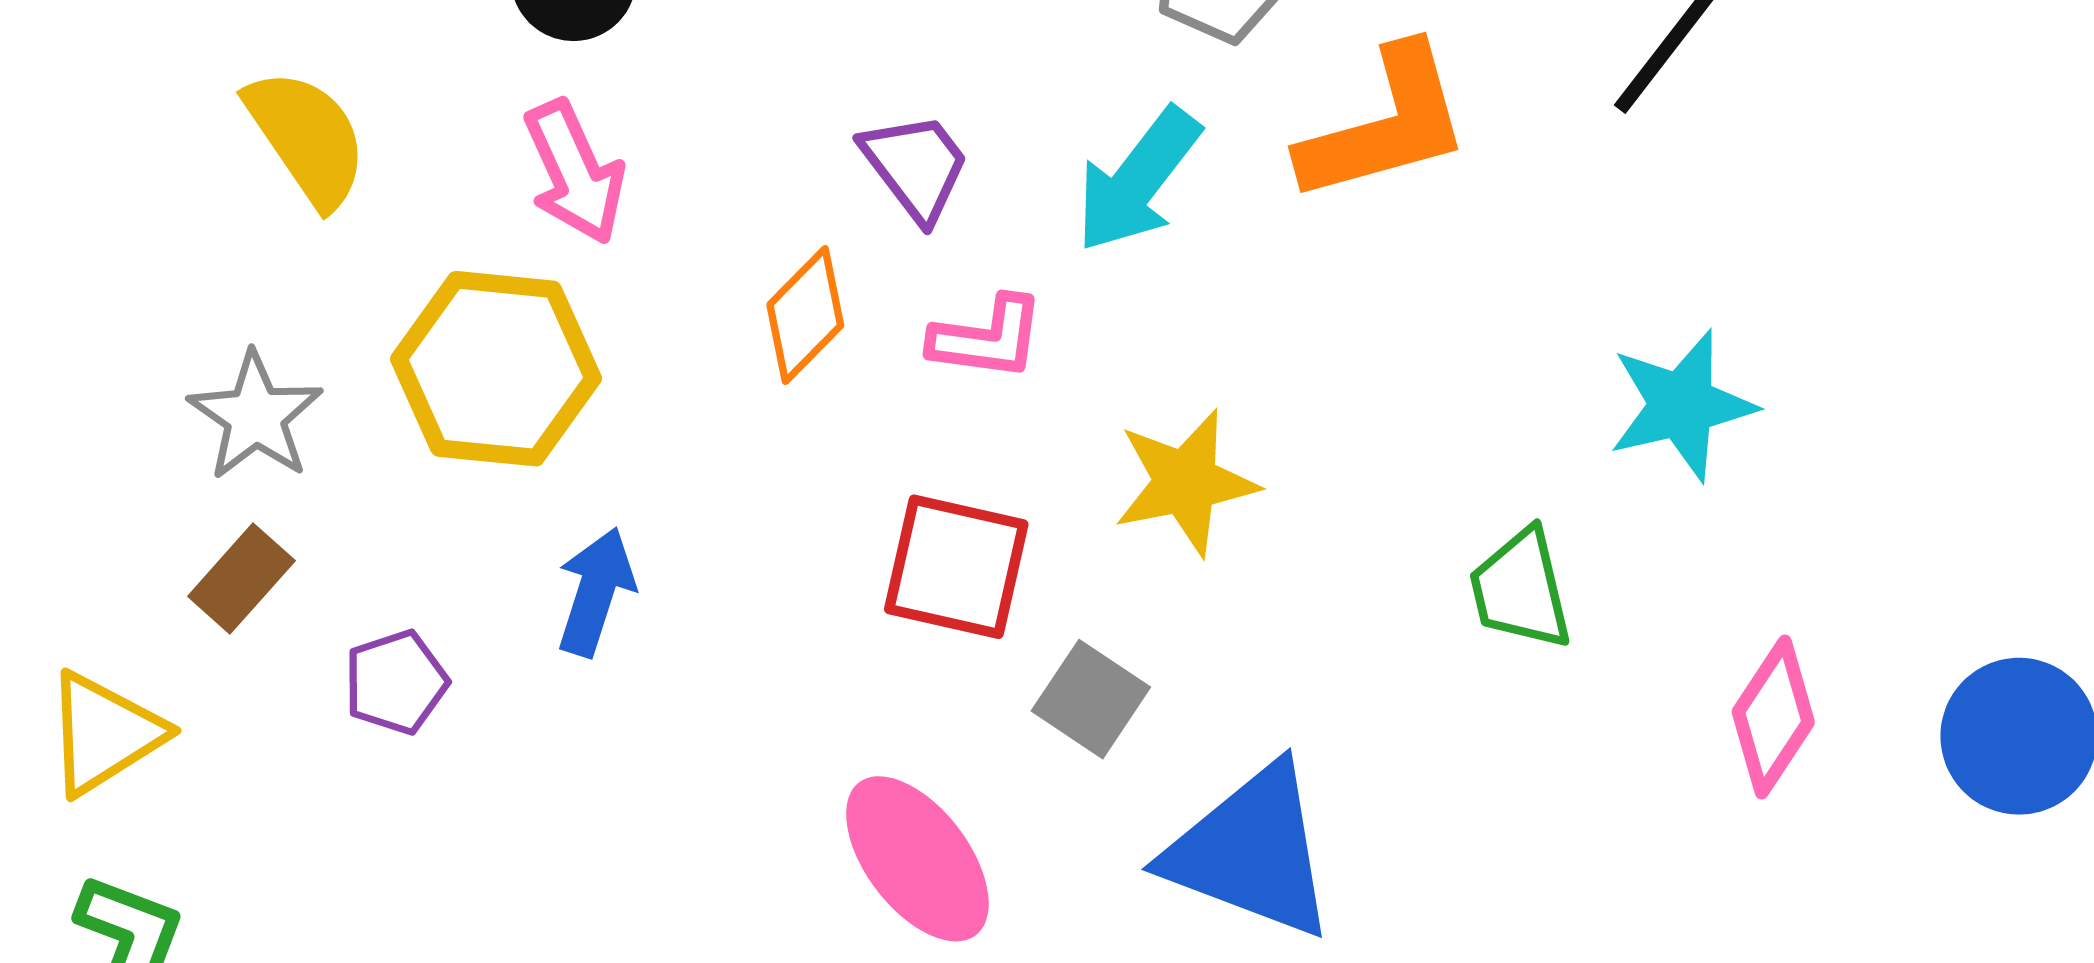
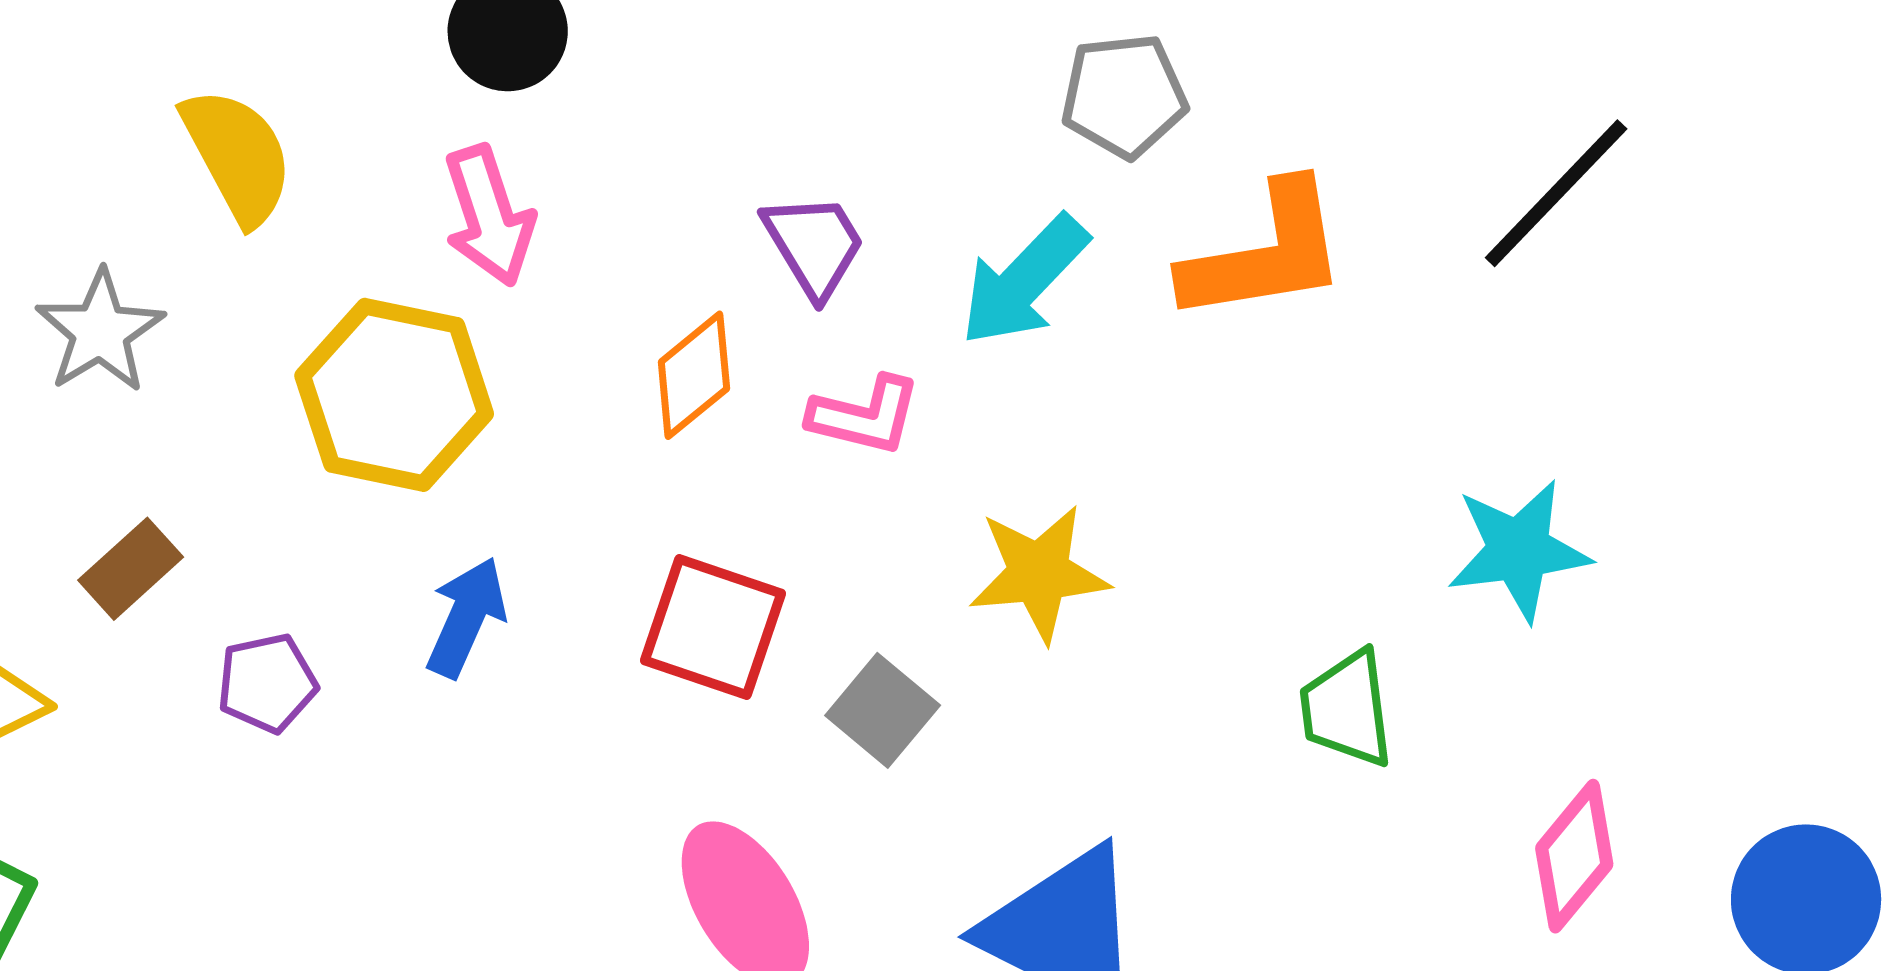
gray star: (255, 416) -> (100, 332), moved
red square: (956, 567) -> (713, 627), moved
gray square: (1091, 699) -> (883, 710), moved

